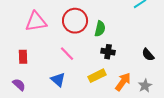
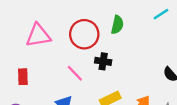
green semicircle: (100, 29) -> (117, 25), moved
black cross: (108, 52) -> (103, 61), moved

